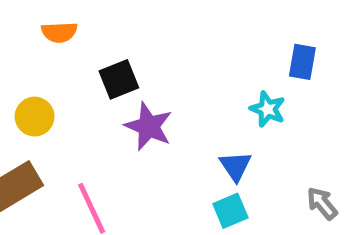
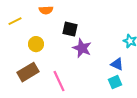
black square: (119, 79) -> (70, 29), turned 35
blue triangle: (235, 166) -> (117, 64), turned -32

